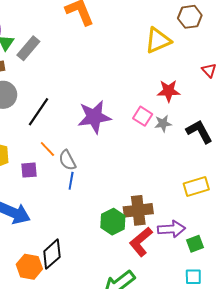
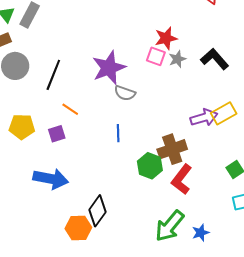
red star: (169, 91) -> (166, 38), moved
gray semicircle: (67, 160) -> (125, 93), moved, turned -30
blue line: (71, 181) -> (118, 133), moved
purple arrow: (171, 229) -> (204, 118), moved

